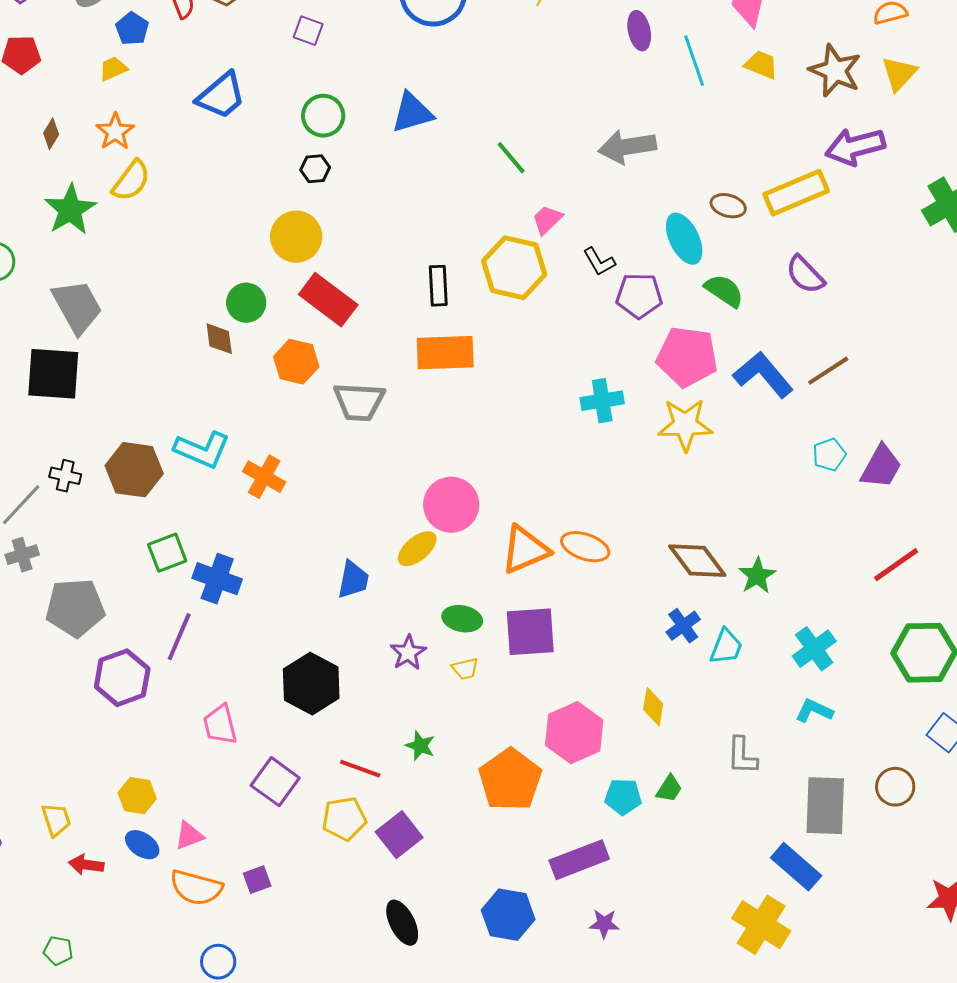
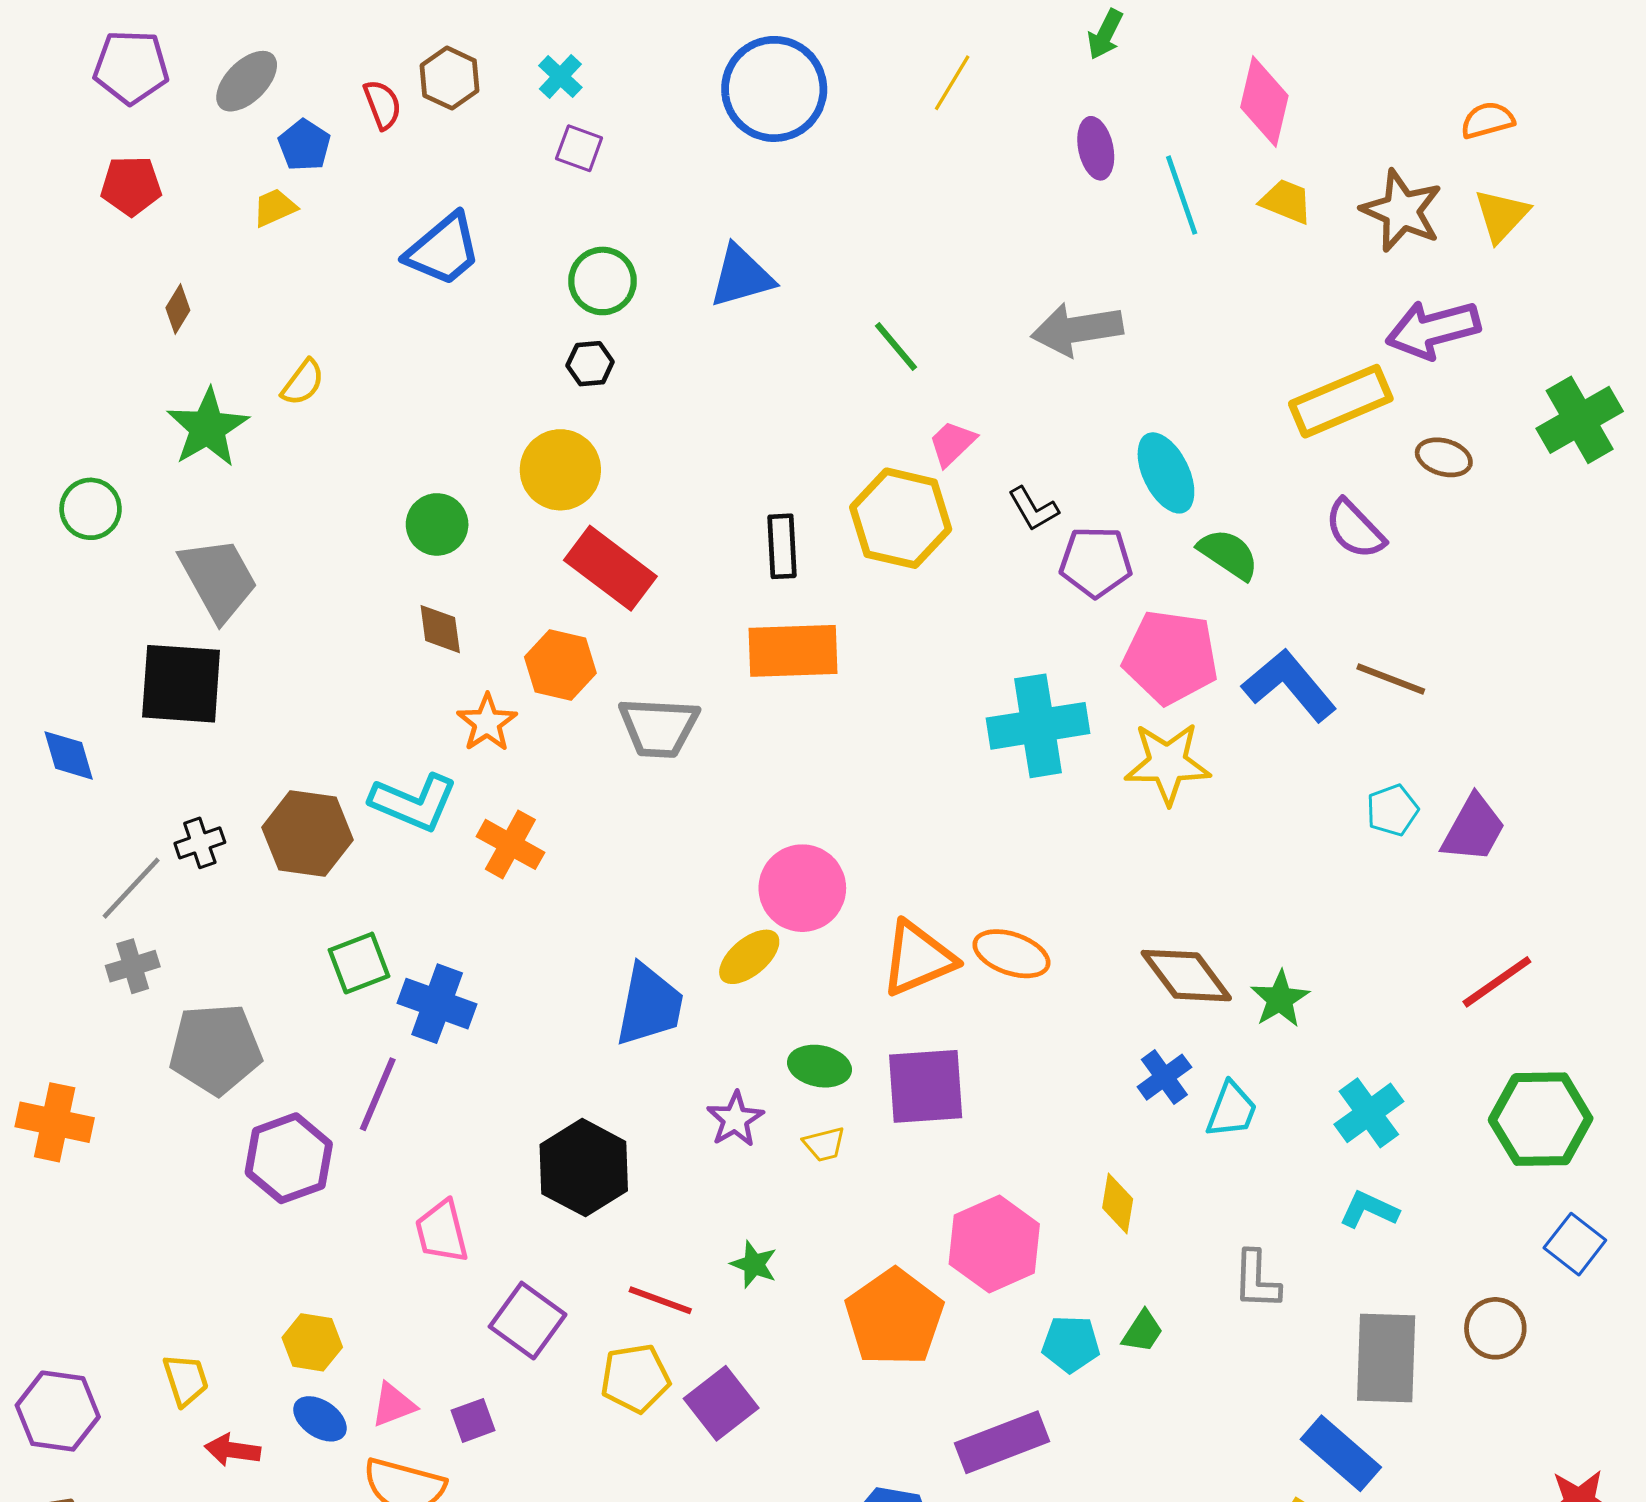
orange star: (115, 132) -> (487, 723), moved
yellow semicircle: (131, 181) -> (303, 382), size x0.7
brown ellipse: (728, 206) -> (1444, 457), moved
green circle: (246, 303) -> (437, 524), moved
brown line: (828, 371) -> (1391, 679), turned 54
cyan cross: (602, 401) -> (1038, 726), size x1.5
black cross: (65, 476) -> (200, 843), turned -32
blue trapezoid: (353, 580) -> (649, 1005), size x1.4
purple square: (257, 880) -> (473, 1420), moved

